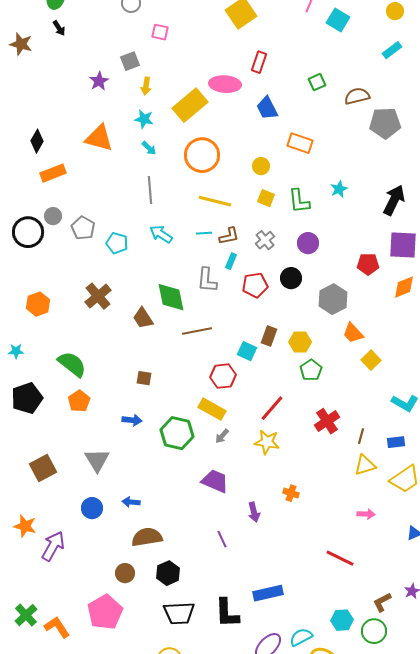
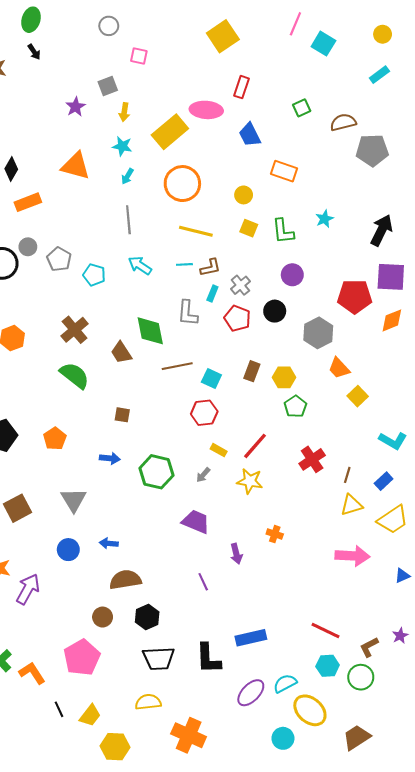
cyan arrow: (149, 148) -> (127, 176), turned 77
gray cross: (265, 240) -> (240, 285), moved
red pentagon: (368, 264) -> (355, 297), size x1.5
red pentagon: (255, 285) -> (237, 318), turned 30
cyan square: (247, 351) -> (211, 379), moved
green semicircle: (72, 364) -> (75, 375), moved
yellow rectangle: (212, 409) -> (219, 450), moved, size x0.6
blue rectangle: (396, 442) -> (384, 481), turned -36
pink arrow: (366, 514) -> (352, 556), size x1.8
red line: (340, 558) -> (326, 630), moved

